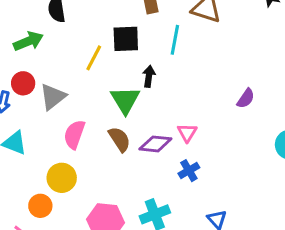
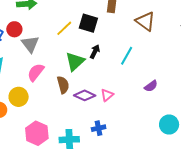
cyan line: (175, 40) -> (127, 56), moved
gray triangle: (53, 97) -> (30, 44), turned -48
blue cross: (189, 171) -> (99, 128), moved

